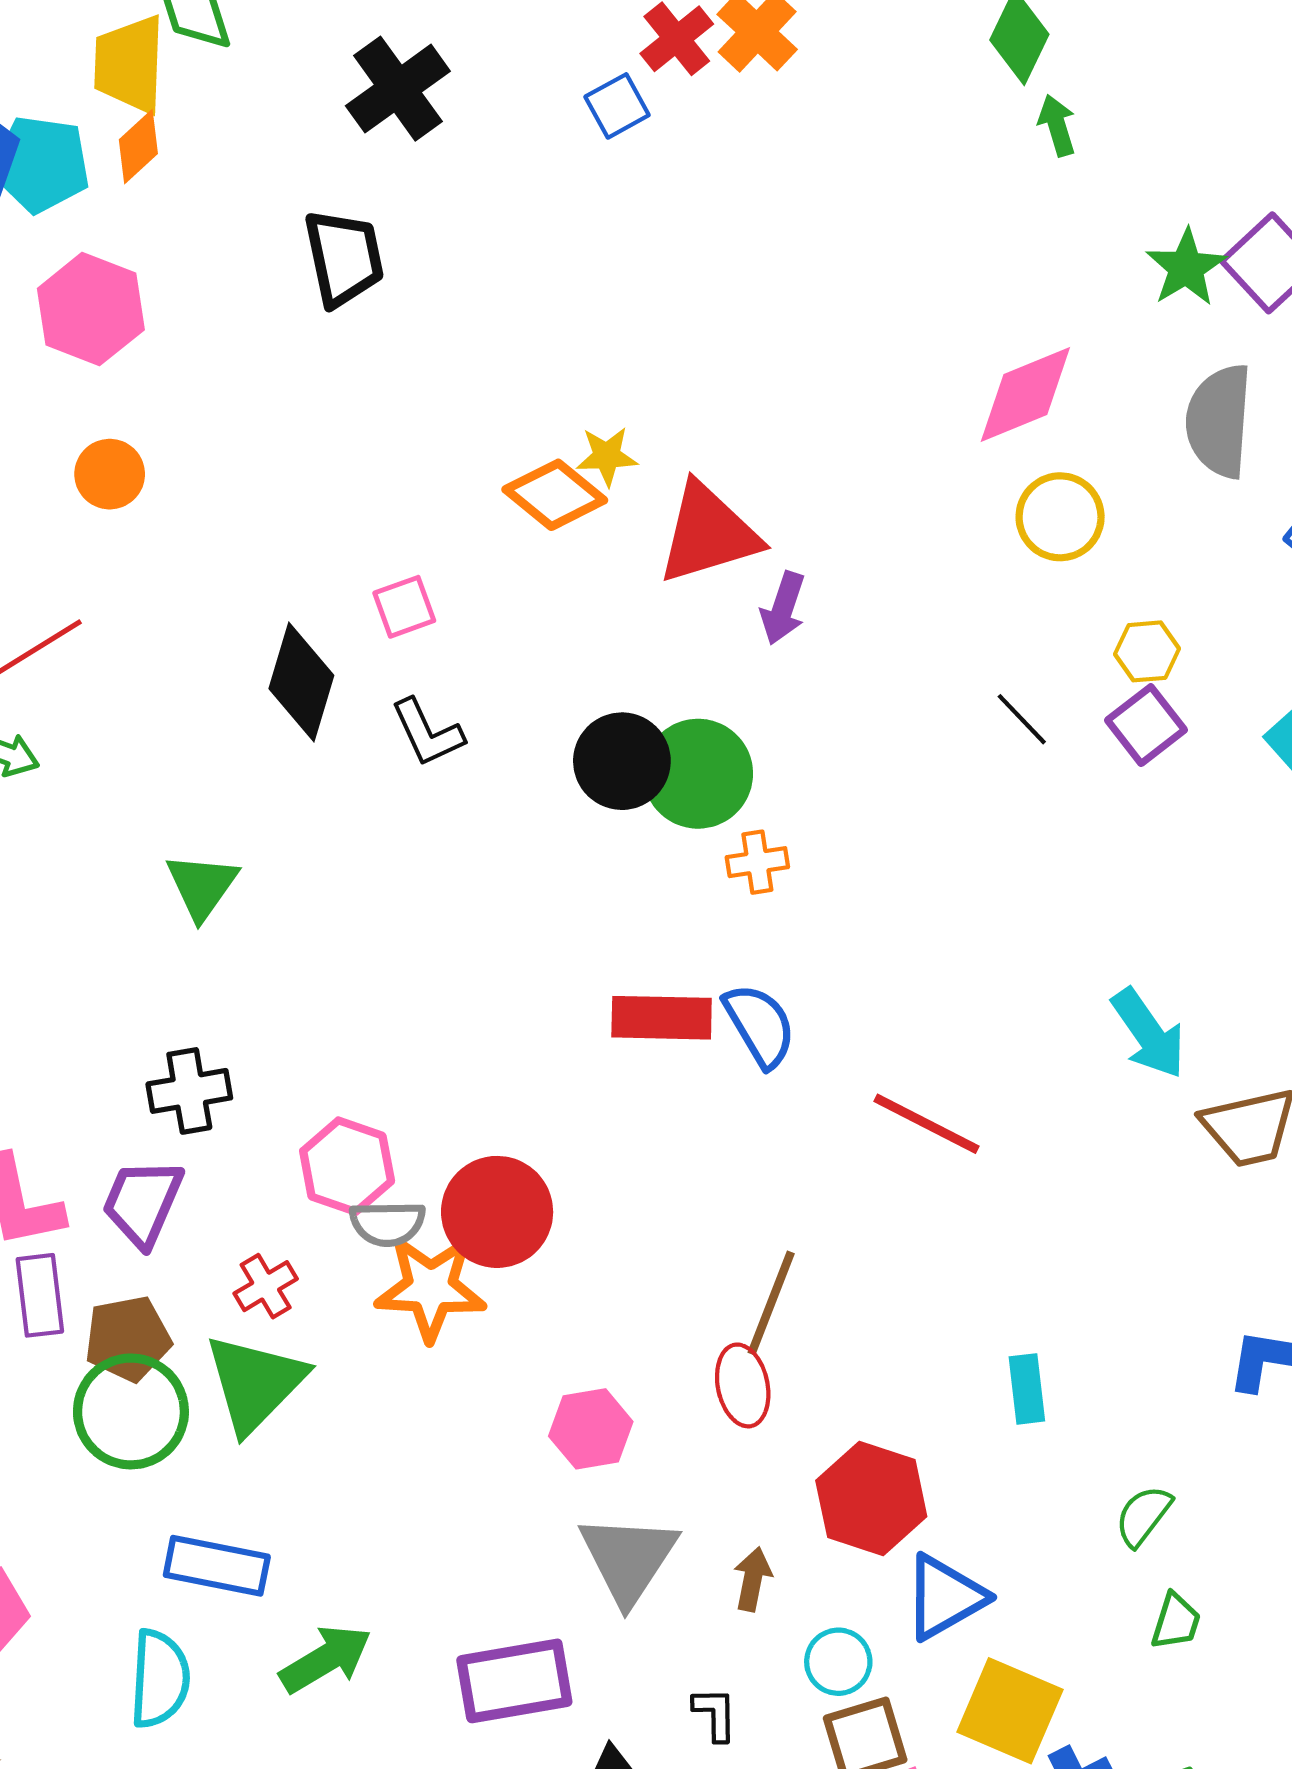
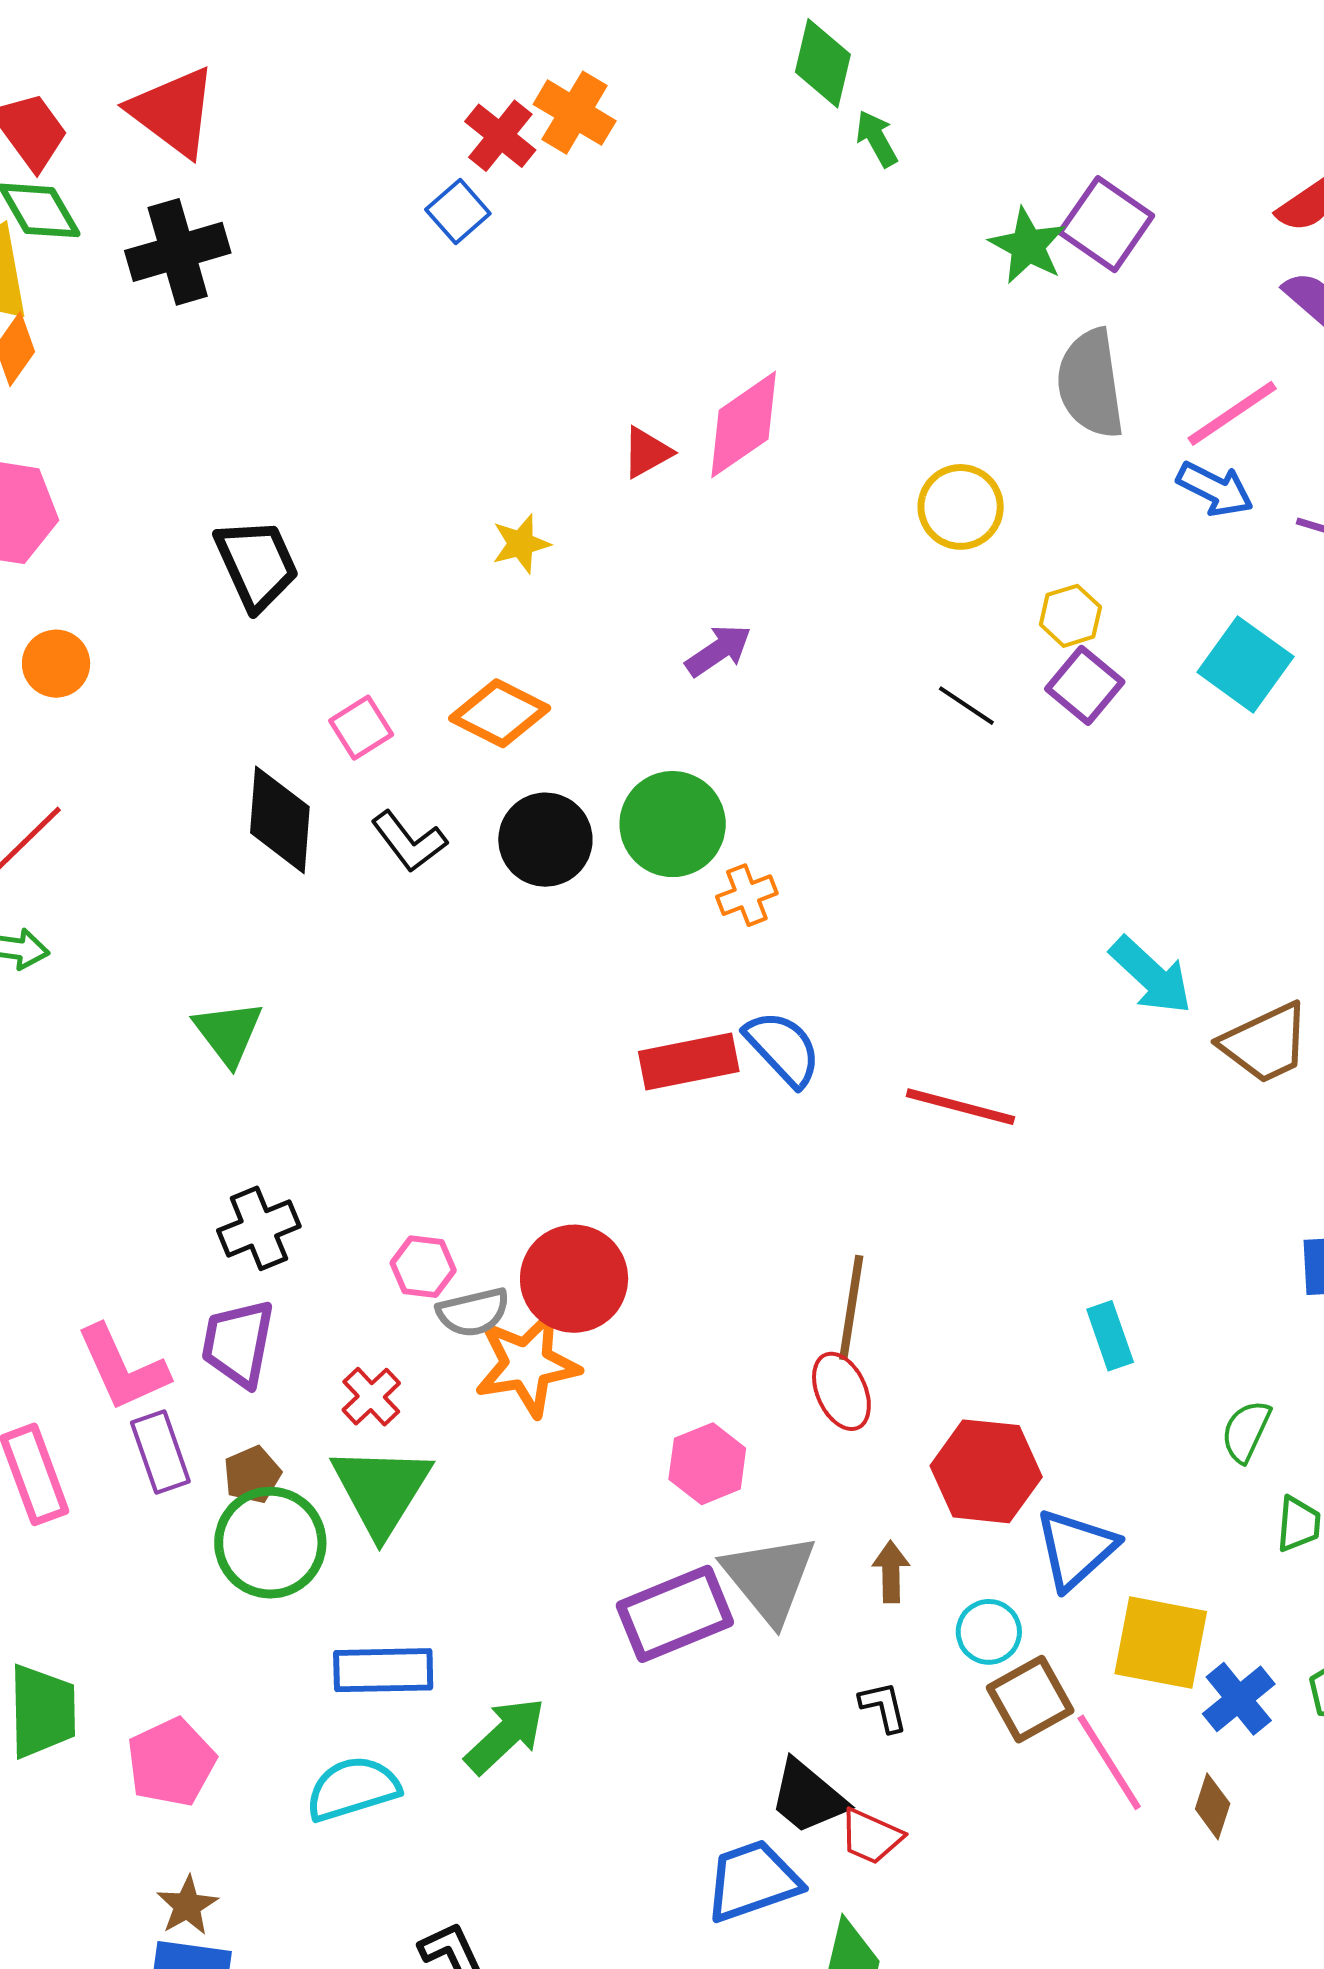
black cross: (398, 89) -> (178, 252), moved, turned 32
black trapezoid: (344, 258) -> (257, 564), moved
pink diamond: (1025, 394) -> (744, 425), moved
orange diamond: (555, 495) -> (500, 713), moved
red triangle: (708, 533) -> (647, 452), moved, size x0.5
purple arrow: (783, 608) -> (718, 651), turned -130
black circle: (622, 761) -> (545, 840), moved
pink hexagon: (347, 1166) -> (423, 1267), size x0.7
brown pentagon: (128, 1339) -> (252, 1475), size x0.7
cyan semicircle: (160, 1679) -> (353, 1789), turned -98
purple rectangle: (514, 1681) -> (675, 1614), moved

